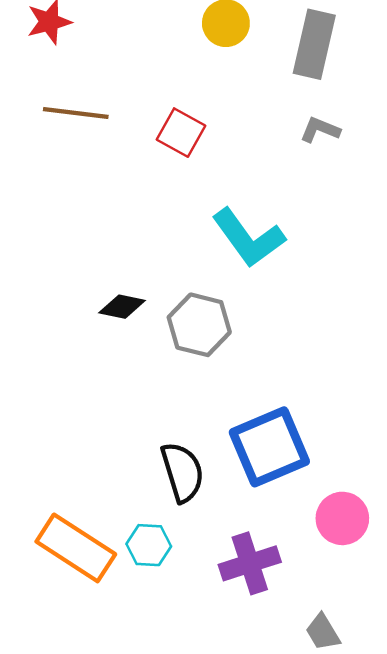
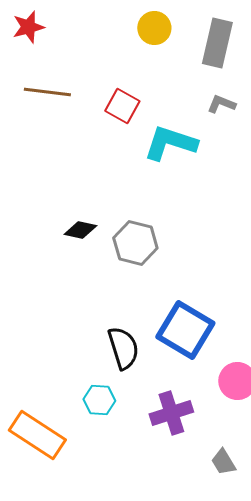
cyan L-shape: (248, 238) -> (170, 143), moved, turned 144
blue square: (269, 447) -> (185, 330), turned -36
orange rectangle: (76, 548) -> (37, 435), moved

